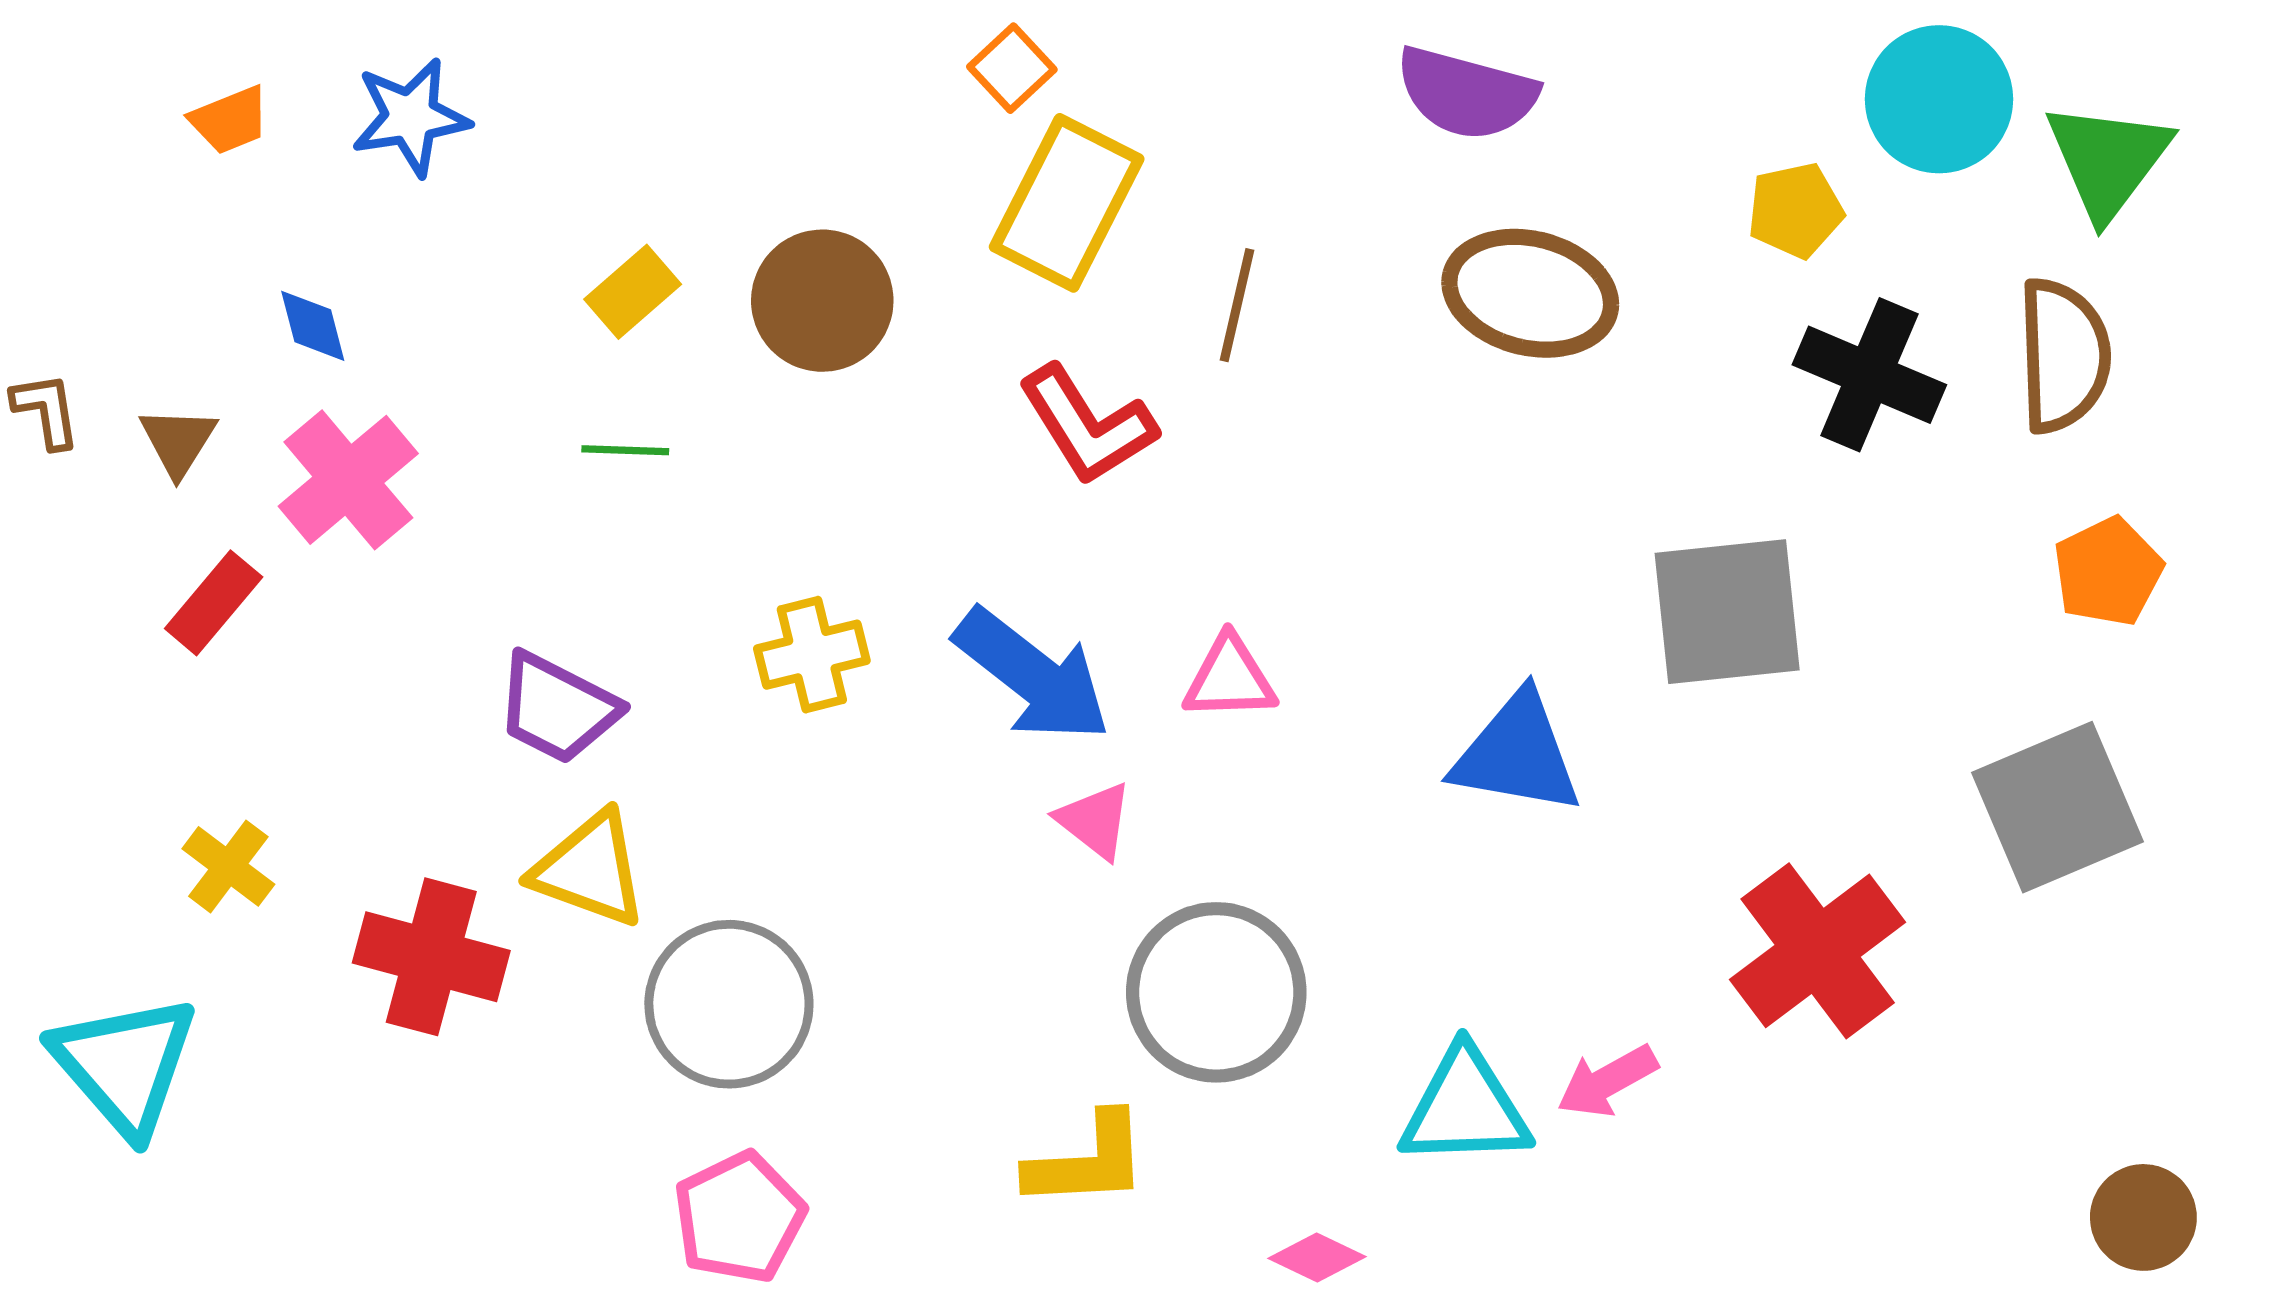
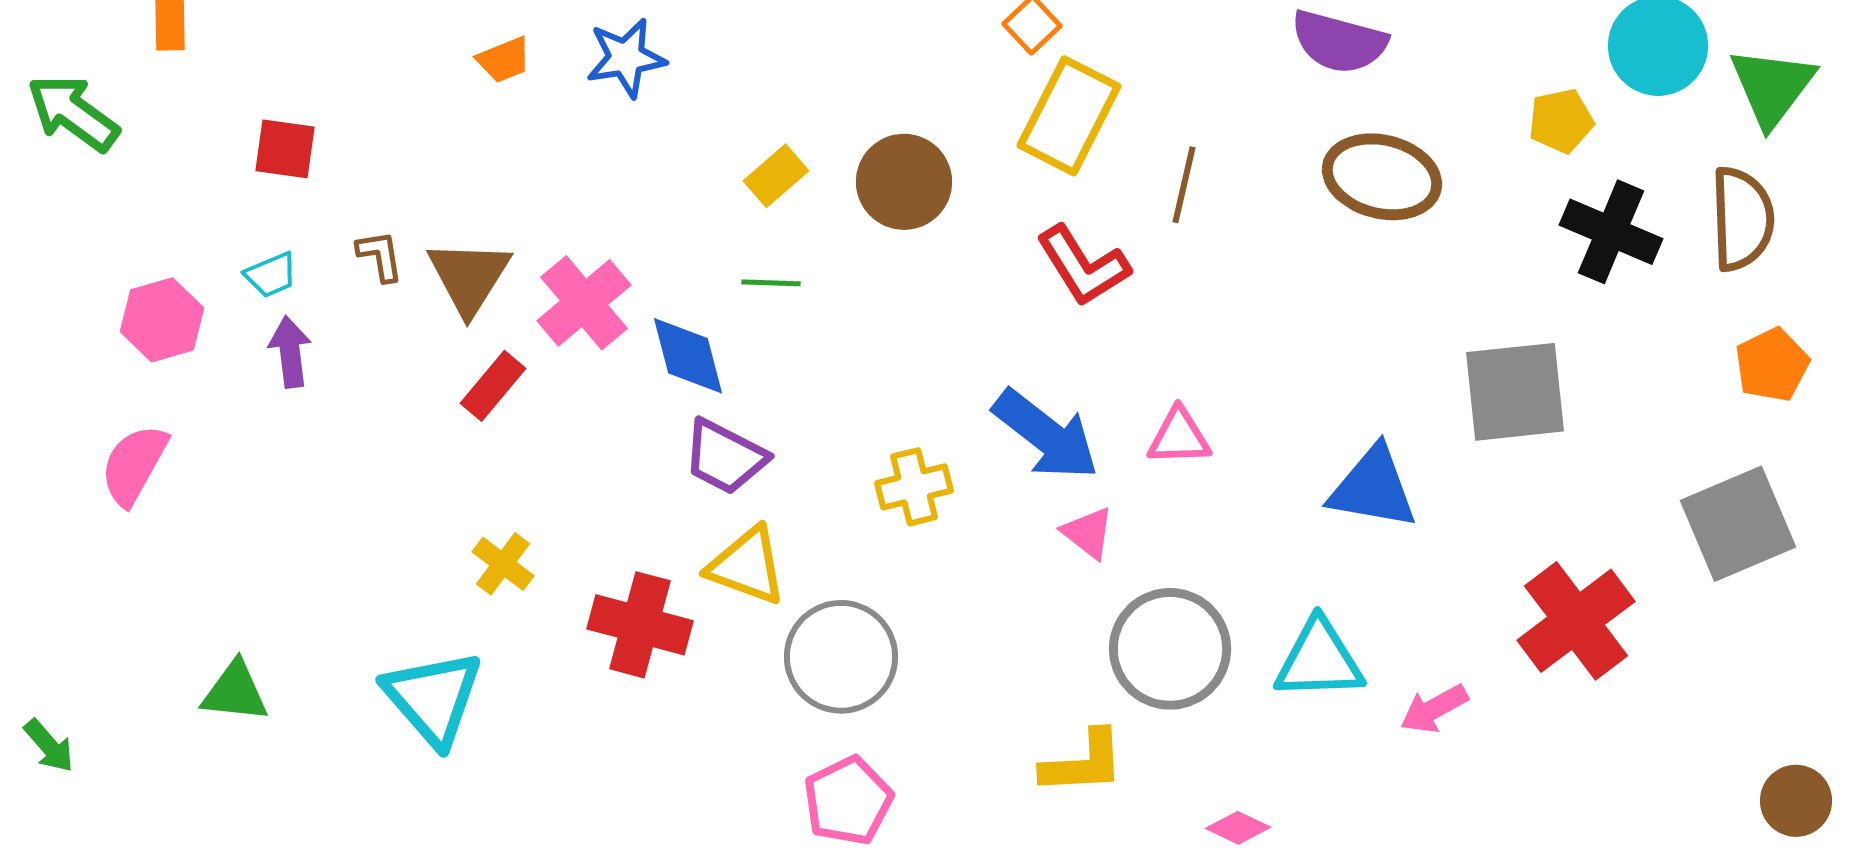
blue diamond: (313, 326) -> (688, 356), moved, size x1.6
brown triangle: (178, 441) -> (469, 277), size x1.6
yellow cross: (812, 655) -> (914, 487), moved
cyan triangle: (1465, 1108) -> (1319, 660), moved

